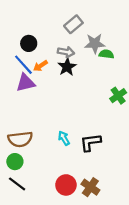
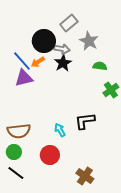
black circle: (29, 43) -> (44, 41), moved, size x1.5
gray star: (95, 43) -> (89, 41), turned 30
green semicircle: (106, 54) -> (100, 66), moved
black L-shape: (90, 142) -> (85, 121), moved
red circle: (66, 185) -> (50, 155), moved

